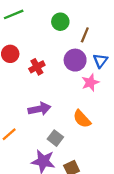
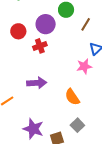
purple circle: (75, 60) -> (46, 24), moved
gray square: (55, 138) -> (77, 125), moved

